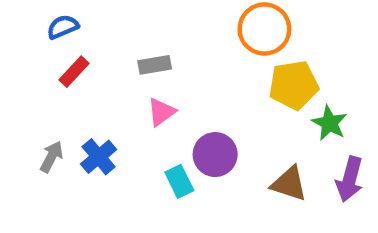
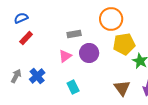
gray rectangle: (155, 65) -> (74, 34), moved
purple circle: (215, 155) -> (89, 53), moved
brown triangle: (289, 184) -> (122, 88), turned 36

